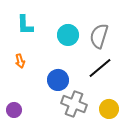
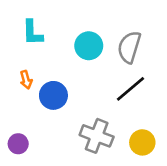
blue circle: (58, 80) -> (53, 95), moved

